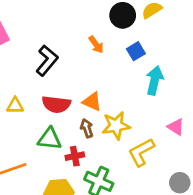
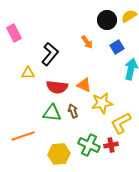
yellow triangle: (15, 106) -> (28, 73), moved
brown arrow: (87, 128) -> (73, 111), moved
red cross: (75, 156) -> (111, 145), moved

